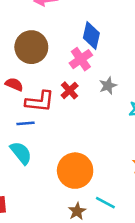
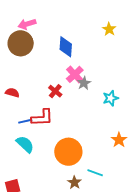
brown circle: (31, 47) -> (21, 43), moved
pink cross: (81, 59) -> (75, 74), moved
red L-shape: (40, 101) -> (42, 118), moved

